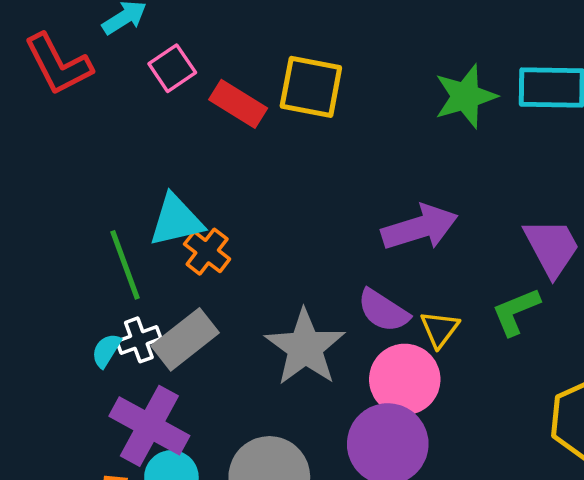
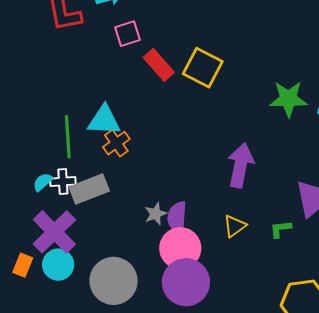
purple arrow: (420, 227) -> (240, 165), turned -78
purple semicircle: (383, 311) -> (177, 218), moved, turned 44
green L-shape: (516, 312) -> (281, 229), size x0.7
gray star: (305, 347) -> (156, 214), size x0.5
pink circle: (405, 379) -> (180, 248), moved

